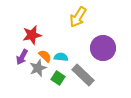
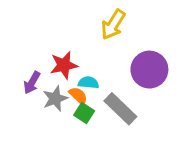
red star: (32, 35) -> (64, 65), moved
orange semicircle: (45, 56) -> (78, 96), moved

